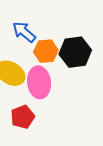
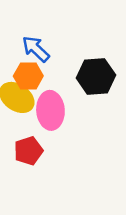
orange hexagon: (46, 51) -> (28, 76), moved

